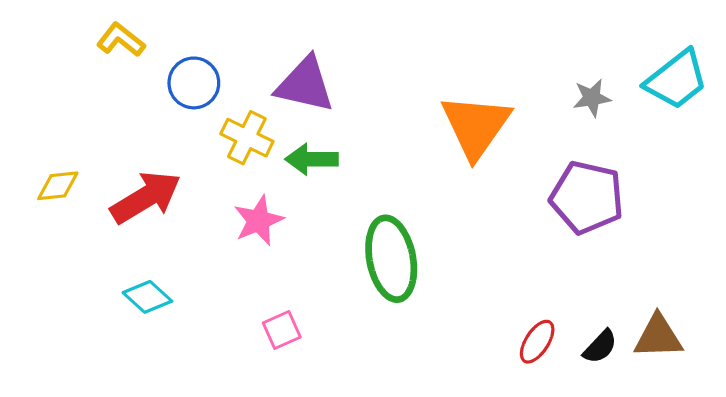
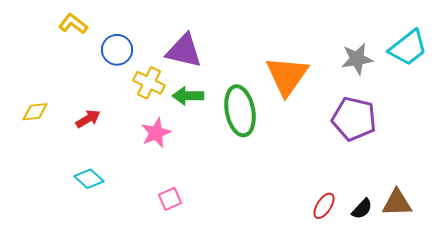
gray star: (592, 98) -> (357, 59), size x1.4
red arrow: (146, 197) -> (88, 119), size x0.6
green ellipse: (391, 259) -> (240, 111), moved

